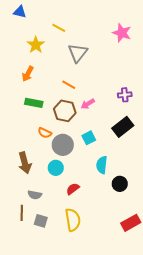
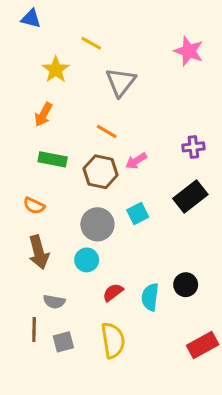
orange semicircle: (45, 133) -> (34, 206), moved
cyan semicircle: (102, 165) -> (150, 297), moved
gray square: (41, 221) -> (63, 342), turned -32

